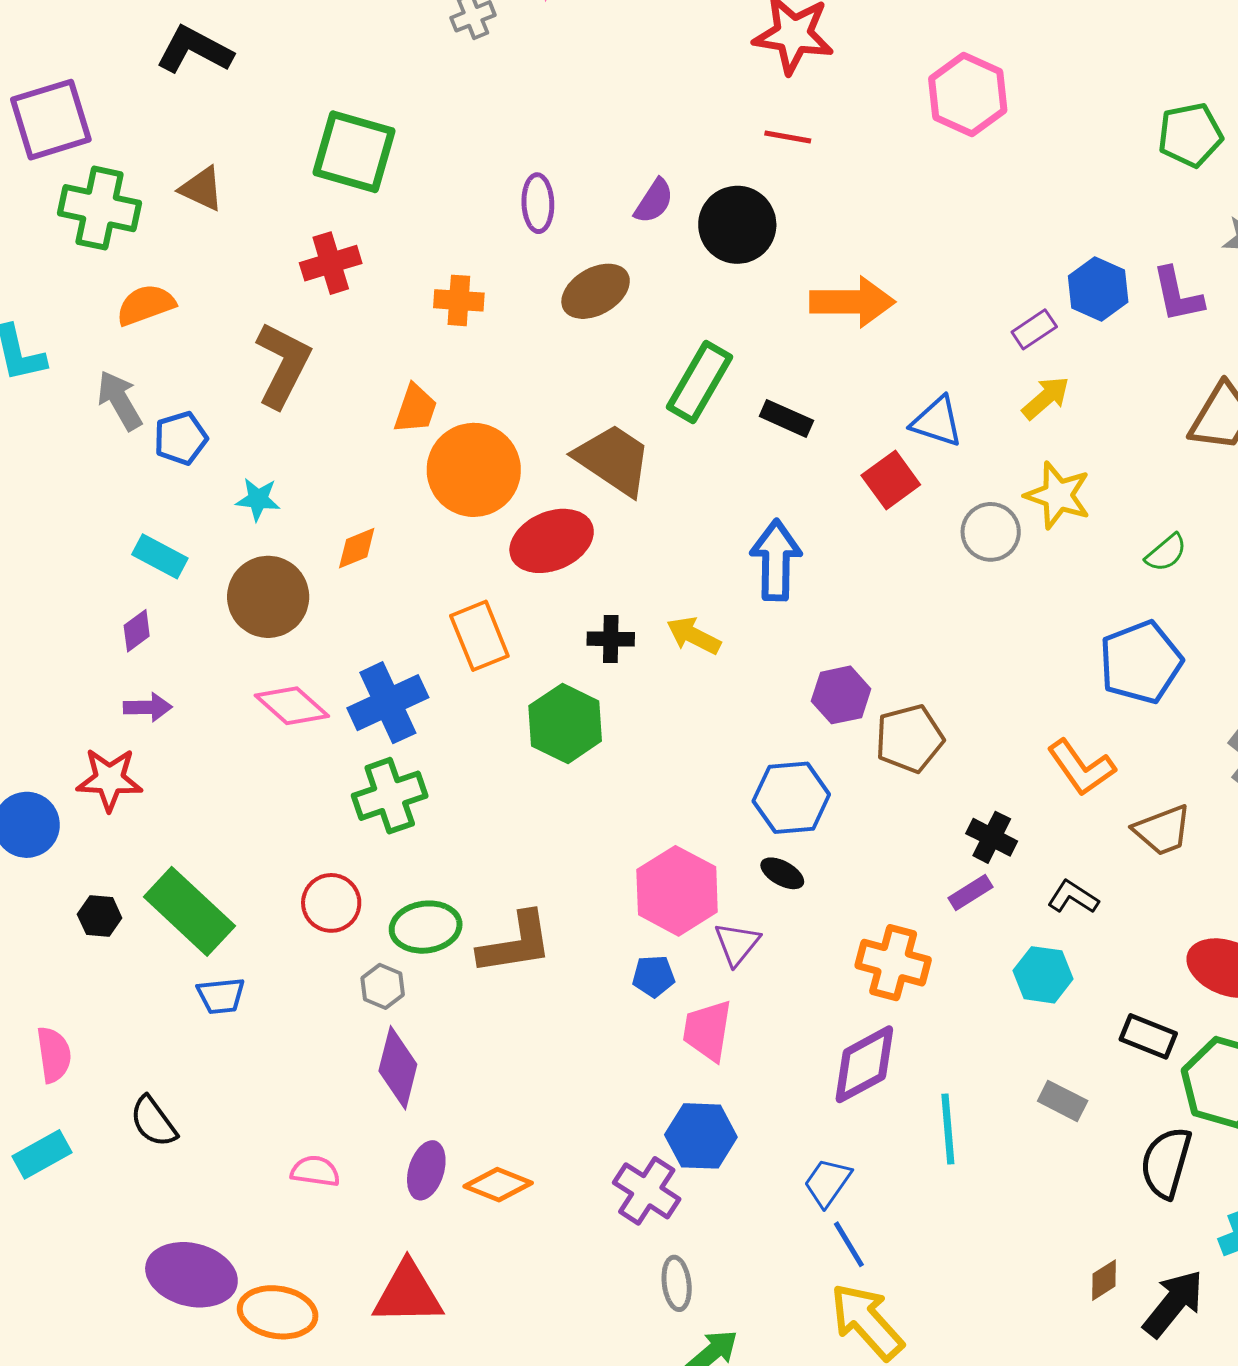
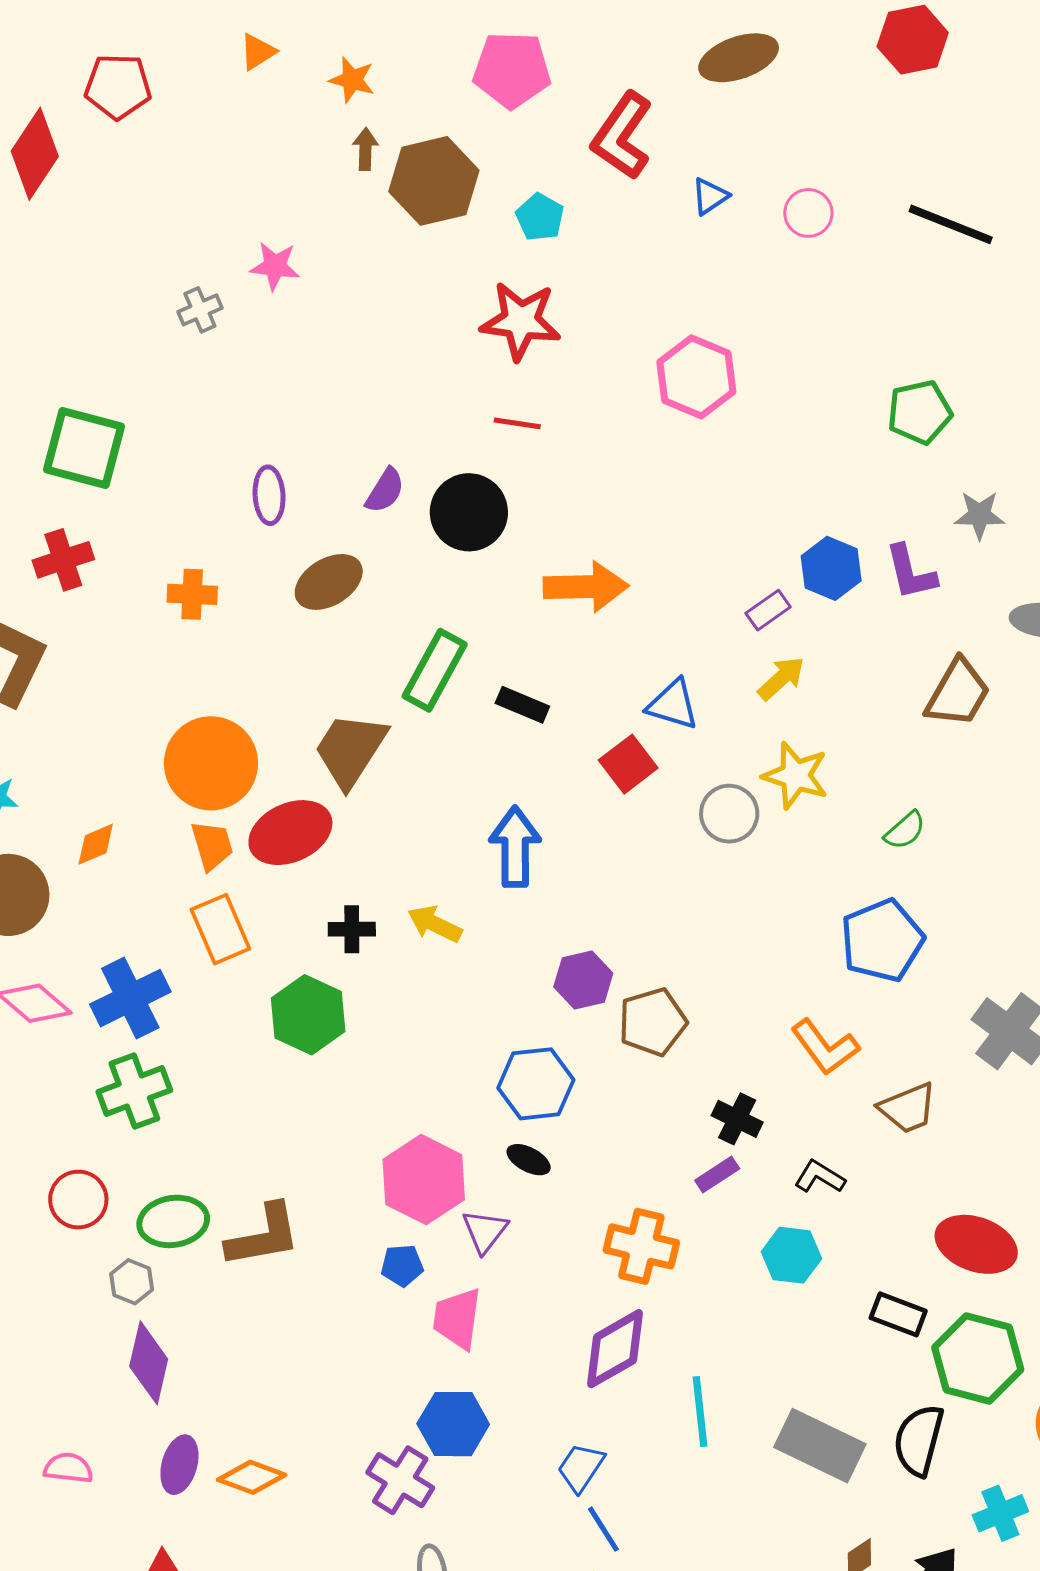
orange trapezoid: (415, 409) -> (212, 845), moved, turned -34
brown trapezoid: (613, 460) -> (350, 750), turned -90
gray rectangle: (1063, 1101) -> (820, 1446), moved, size x1.8

